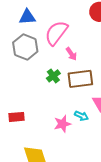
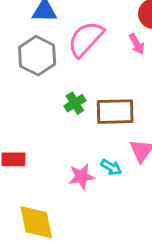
pink arrow: (71, 54) -> (137, 44), moved

